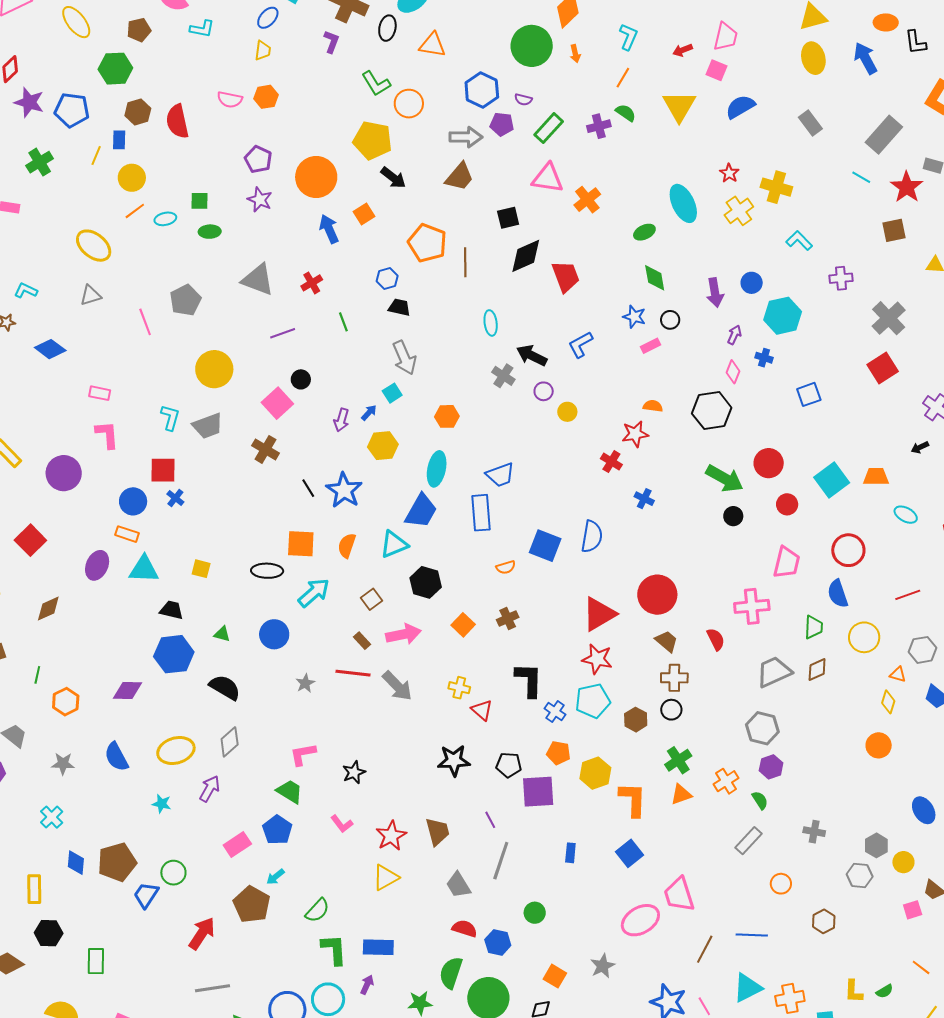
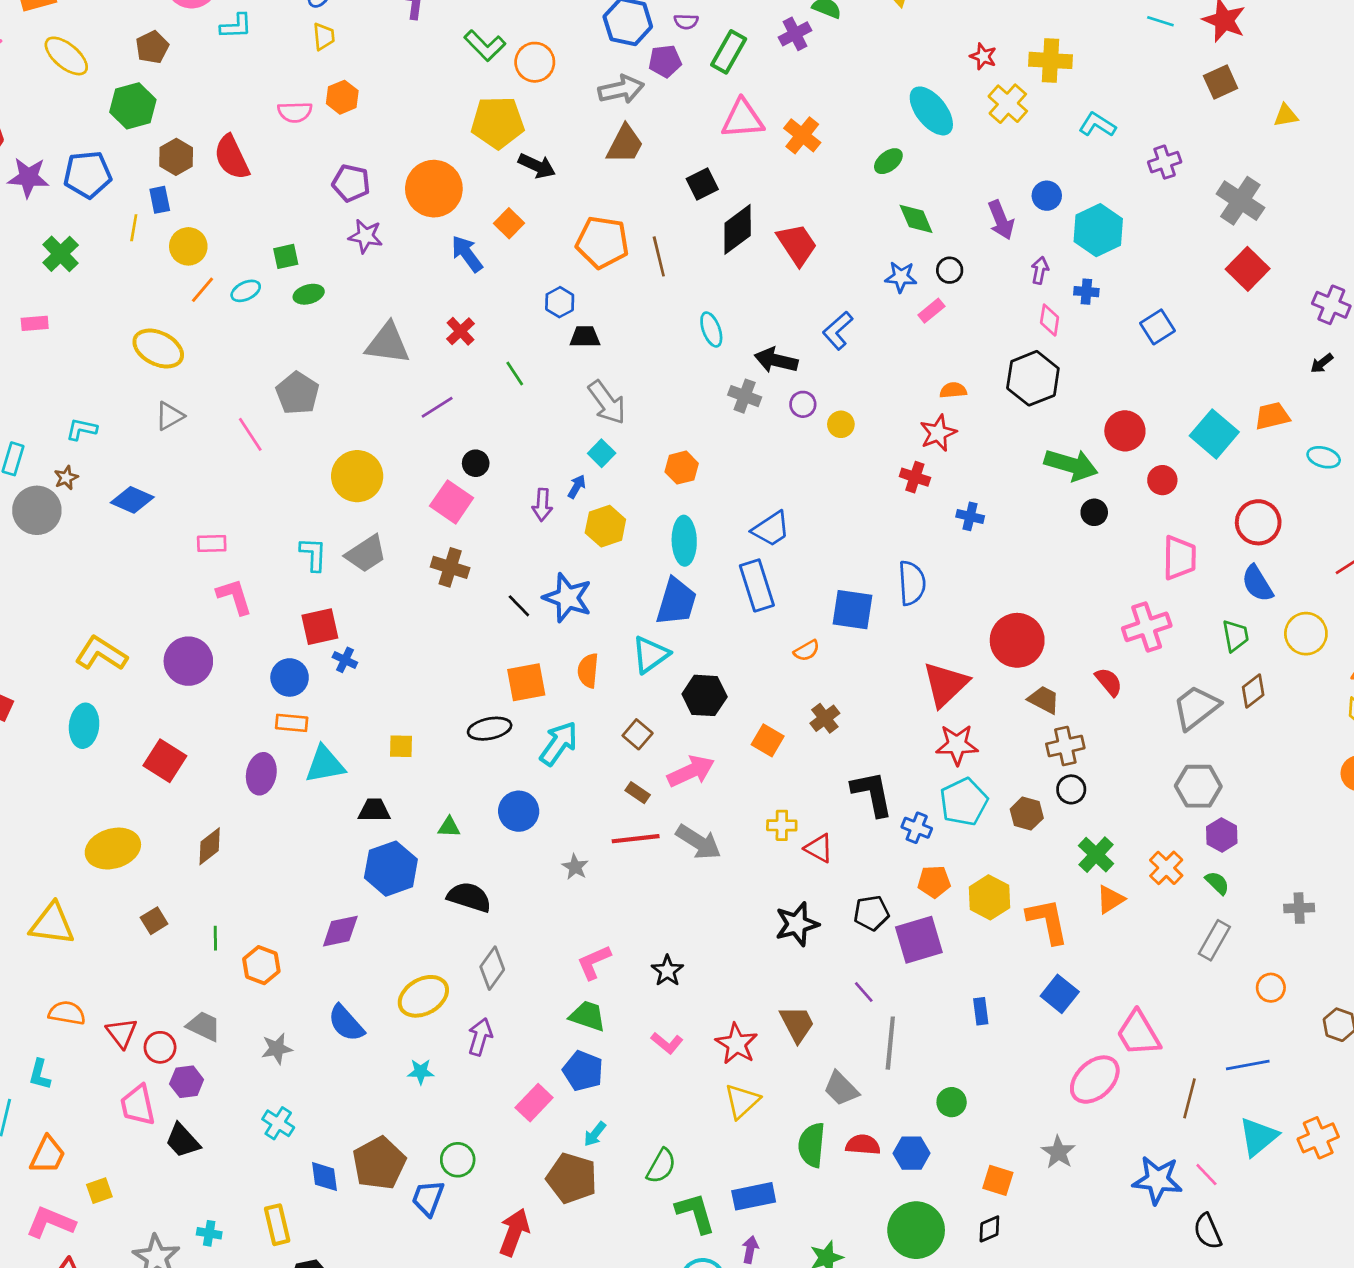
green semicircle: (451, 973) -> (812, 1145), moved

